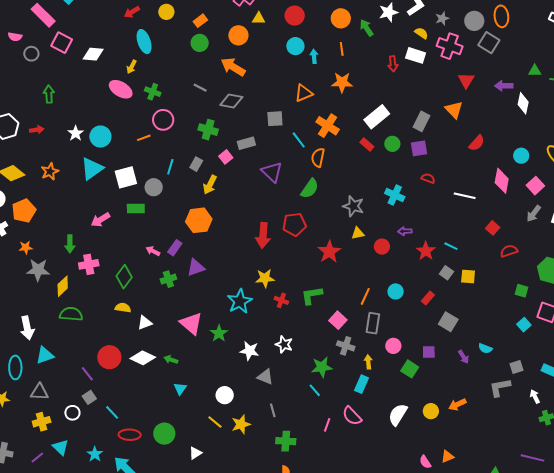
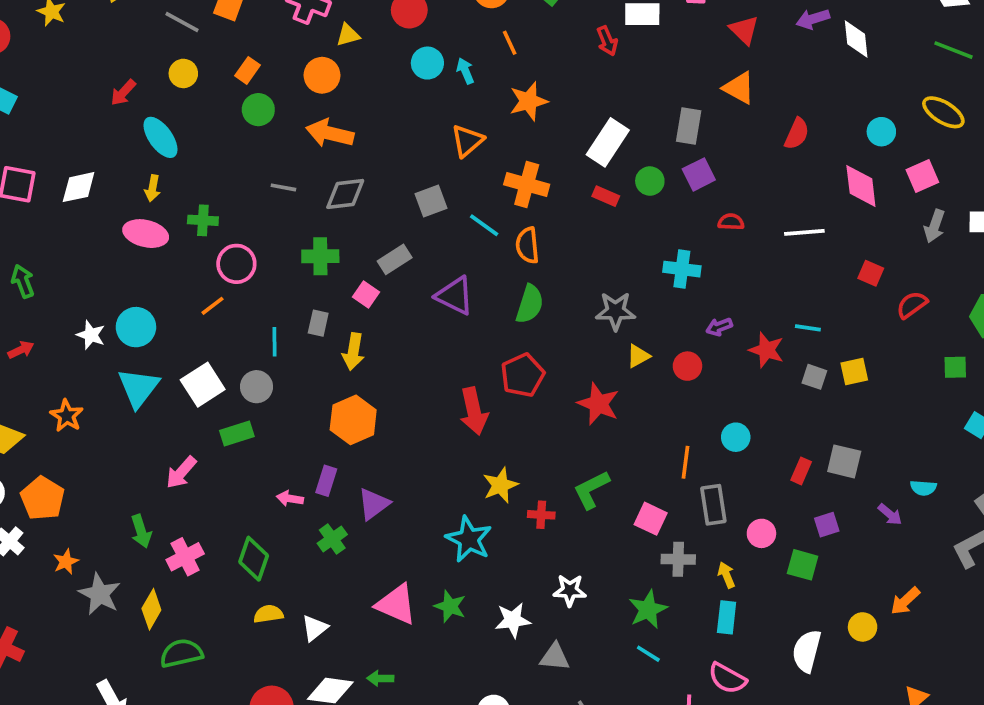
pink square: (535, 186) -> (922, 176), turned 36
gray star: (38, 270) -> (100, 594), turned -30
red rectangle: (428, 298) -> (801, 471), moved

